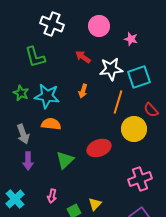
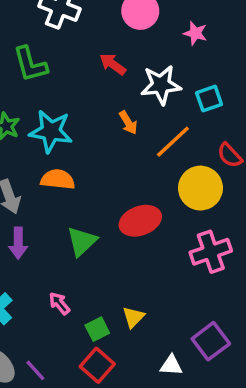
cyan square: (139, 77) -> (209, 99), size x0.7
orange arrow: (83, 91) -> (128, 123), moved, turned -48
orange line: (118, 102) -> (173, 142), turned 30
pink cross: (140, 179) -> (211, 252), moved
pink arrow: (52, 196) -> (59, 303), turned 128

